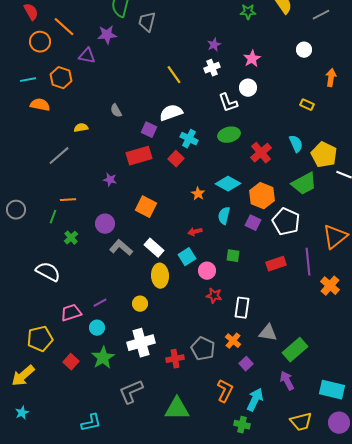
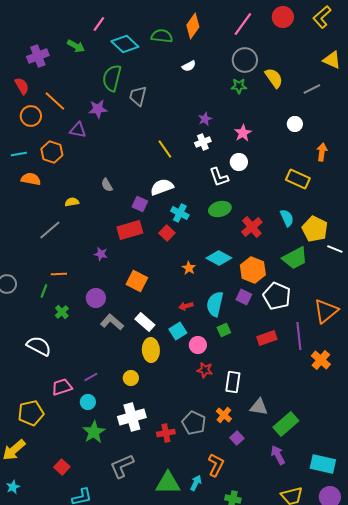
yellow rectangle: (307, 105) -> (298, 179), size x1.6
cyan semicircle: (224, 216) -> (215, 304), moved, size x1.4
green square: (233, 256) -> (224, 330), turned -32
red square: (71, 362) -> (62, 467), moved
cyan arrow: (255, 400) -> (196, 483), moved, size x0.7

